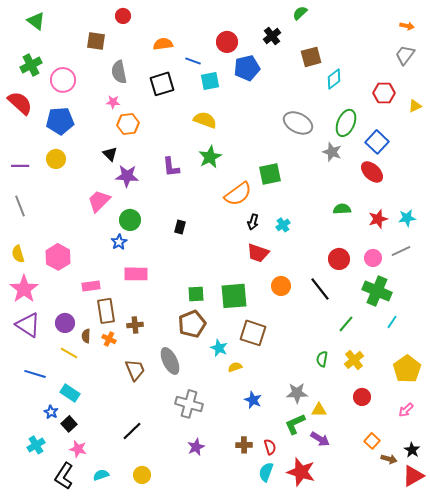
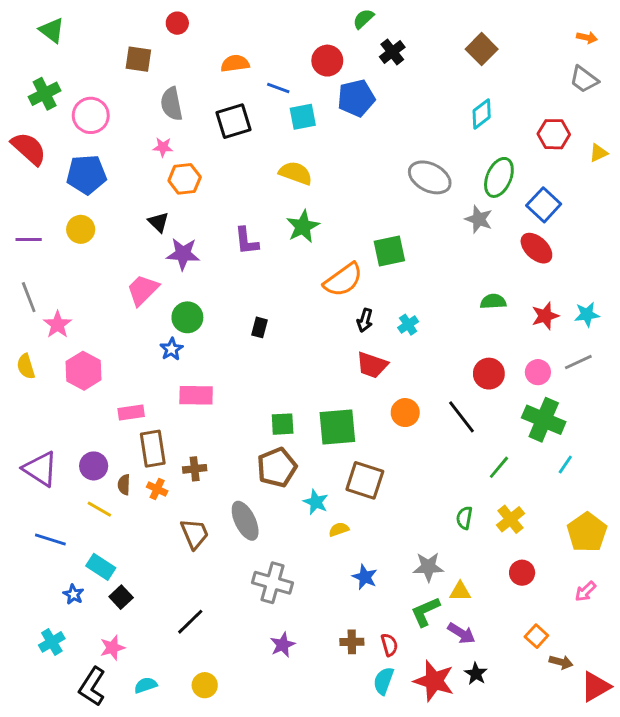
green semicircle: (300, 13) -> (363, 19), moved
gray trapezoid: (405, 55) -> (584, 79), turned -90
brown square: (311, 57) -> (482, 49), moved, turned -30
pink star: (24, 289) -> (58, 325), moved, size x0.7
black square: (69, 424) -> (121, 597), moved
pink star: (78, 449) -> (112, 648), turned -30
black star: (412, 450) -> (476, 674), moved

